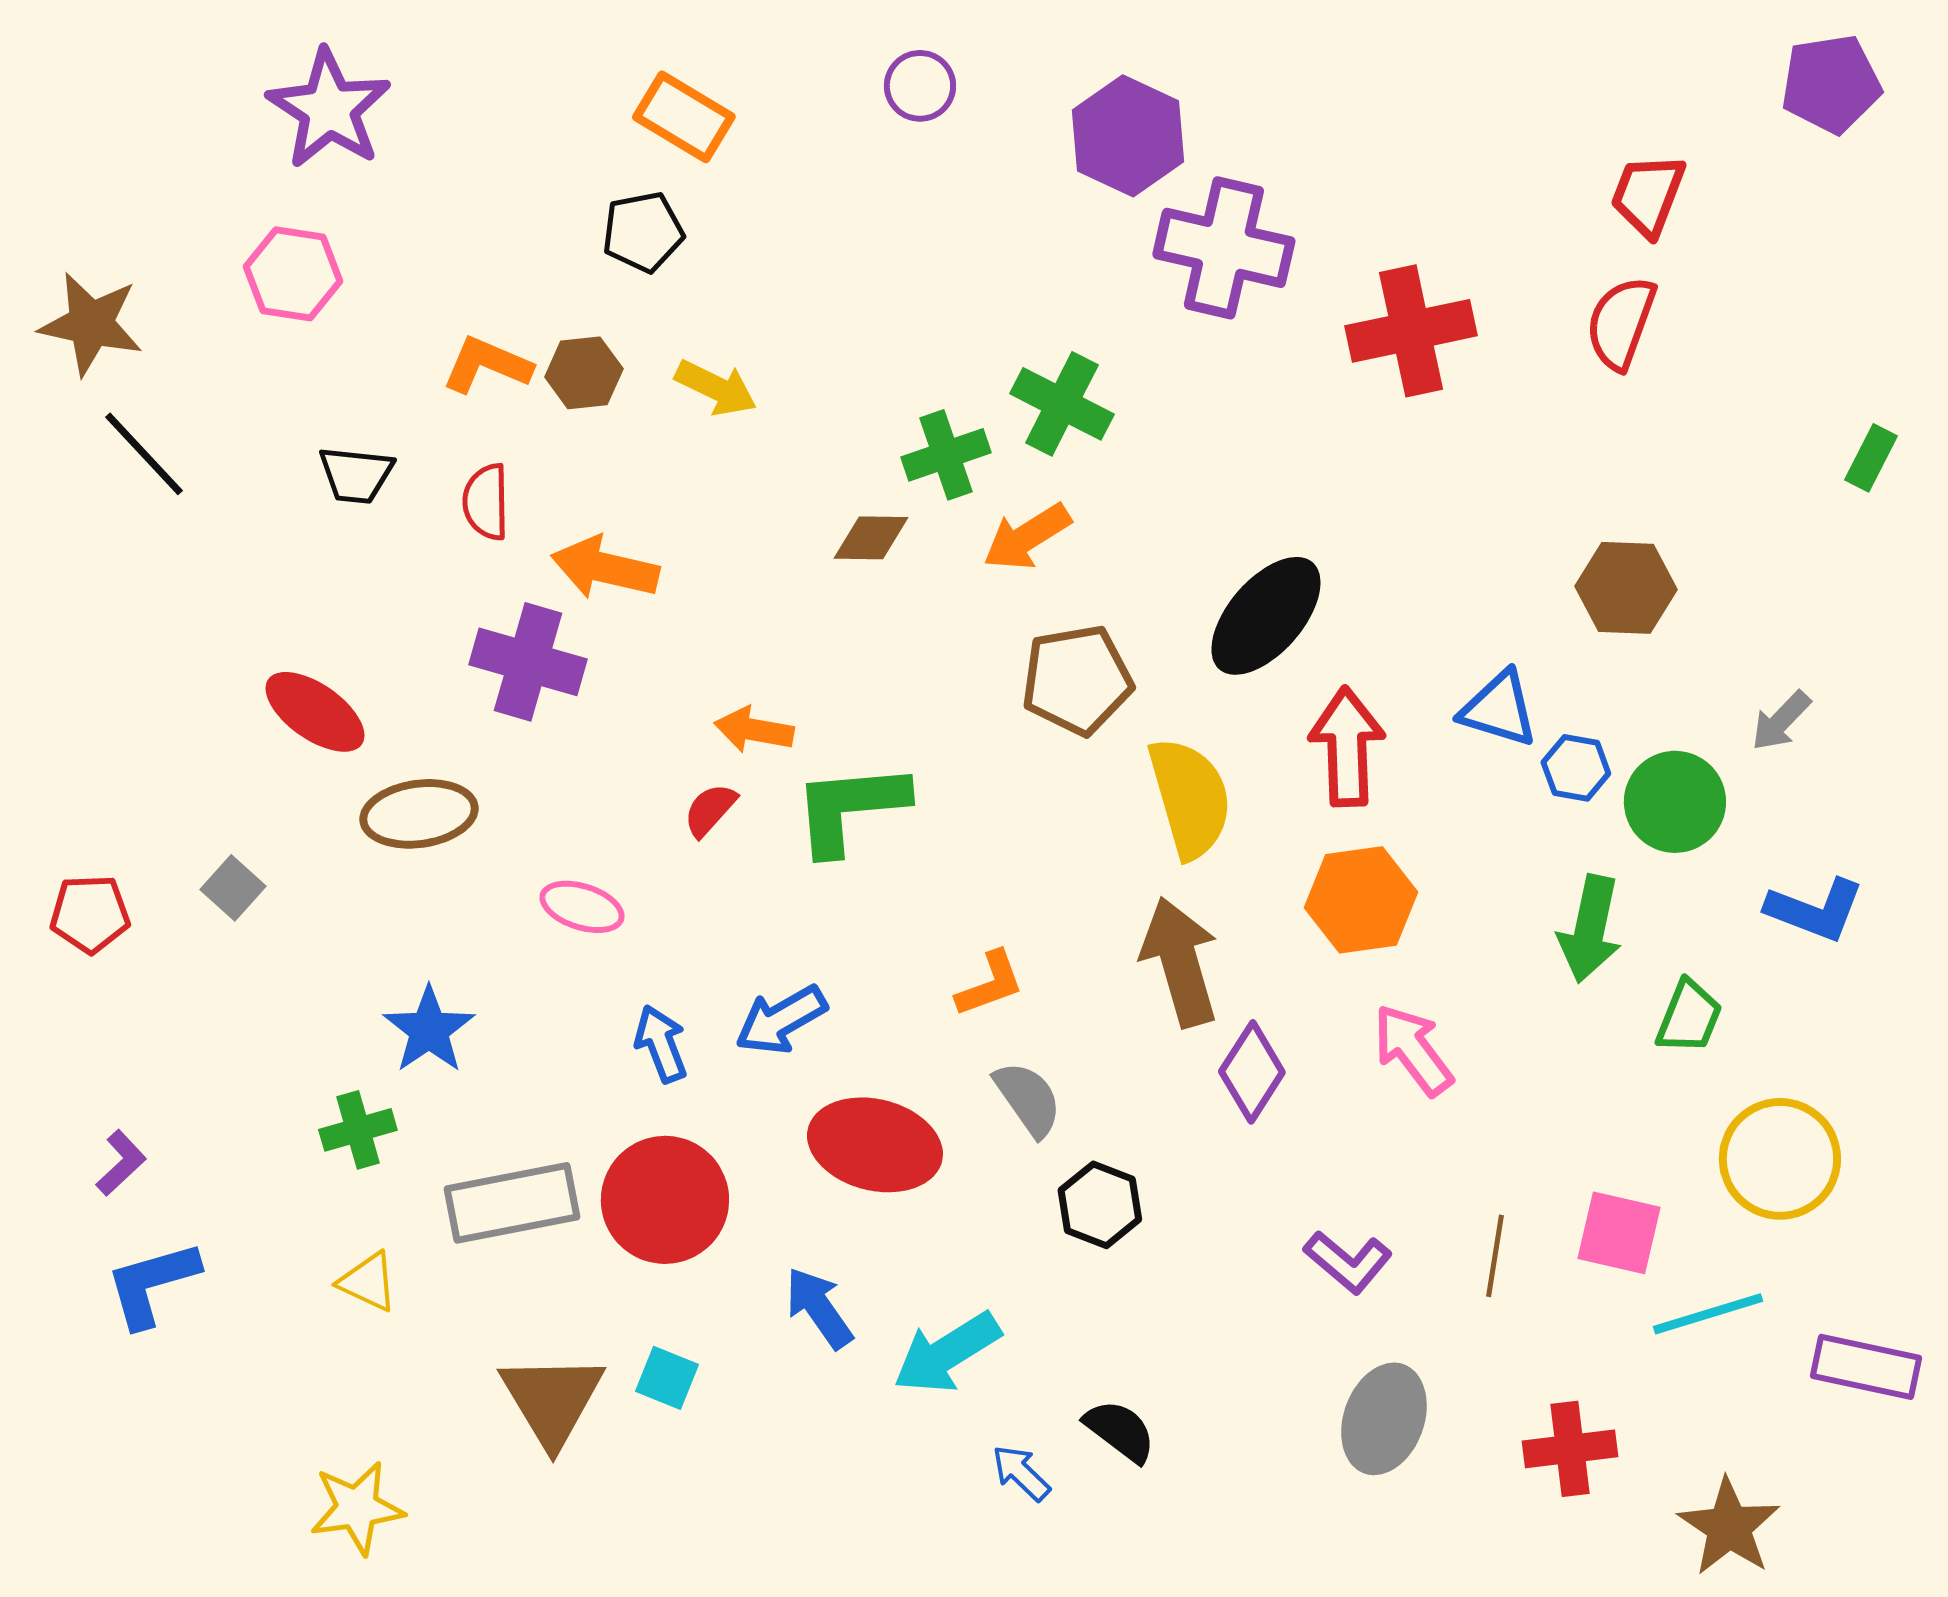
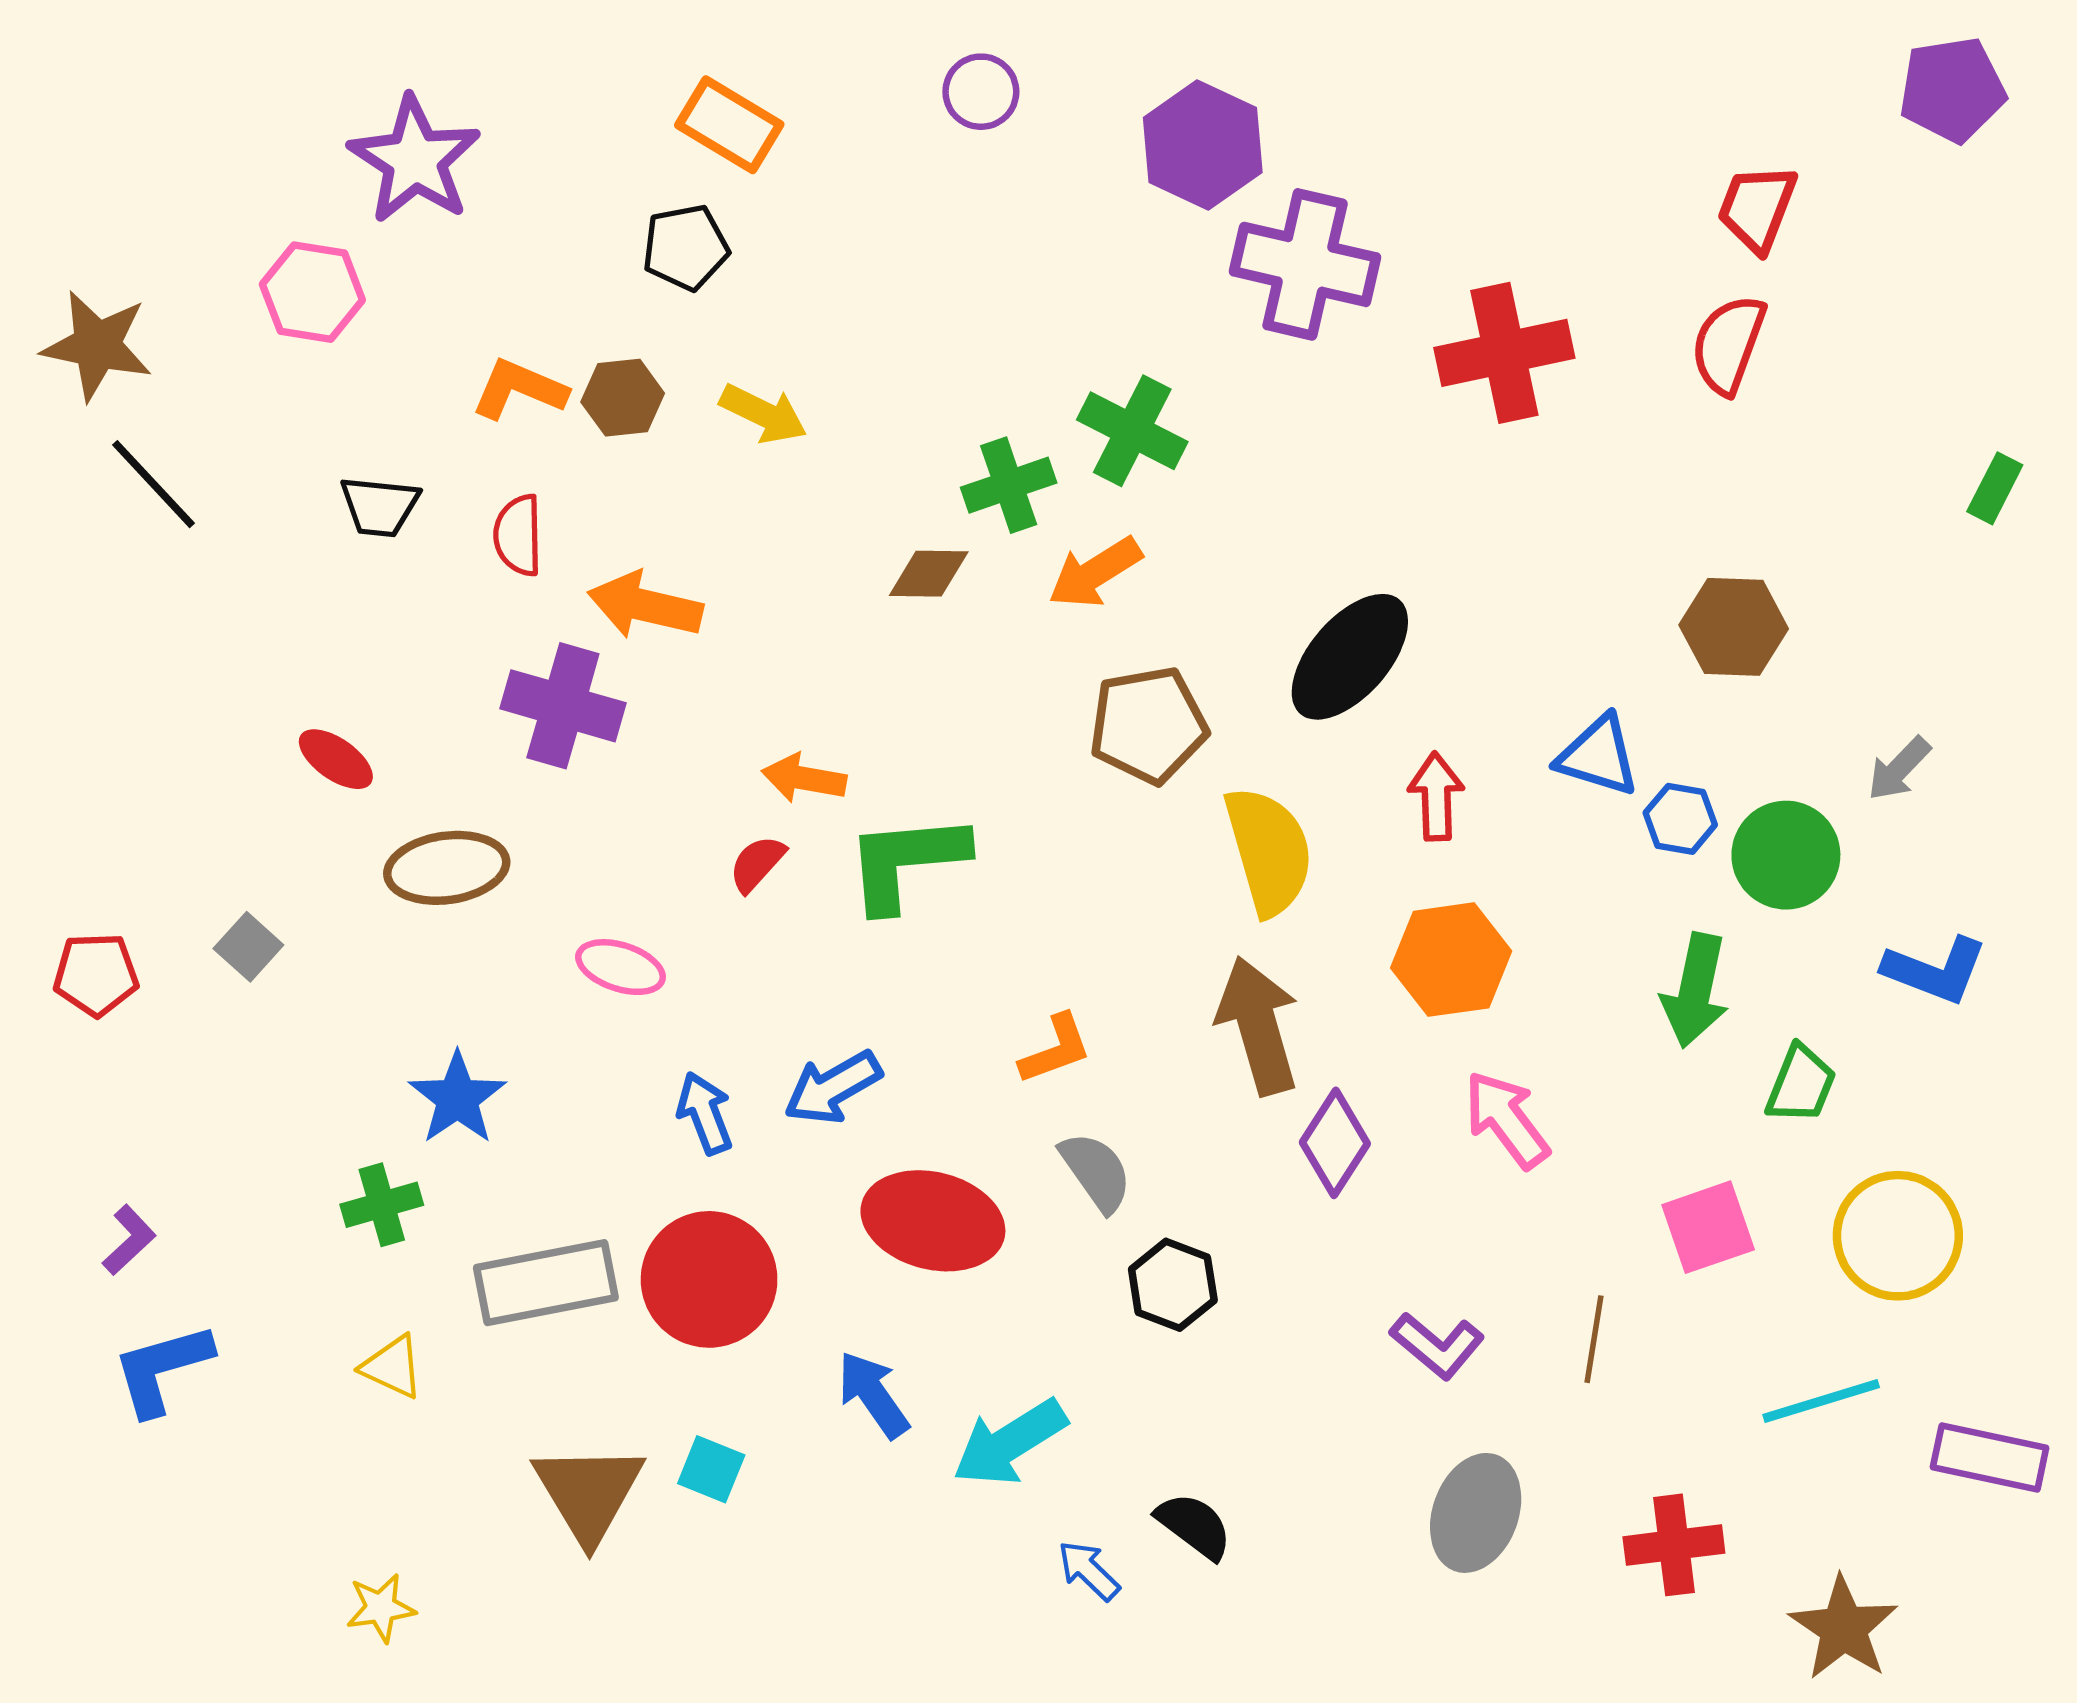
purple star: (329, 109) -> (415, 160), moved
red ellipse: (315, 712) -> (336, 759), size x0.7
red arrow: (1347, 747) -> (1436, 796), size x0.7
pink square: (1619, 1233) -> (1708, 1227), moved, turned -32
yellow star: (357, 1508) -> (381, 1608), size x0.7

